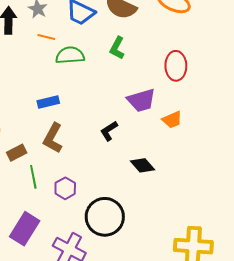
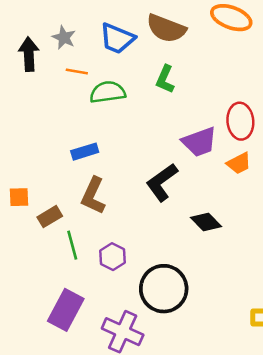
red ellipse: (176, 66) -> (240, 121), moved
black L-shape: (109, 131) -> (162, 182), size x1.5

